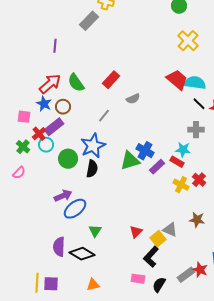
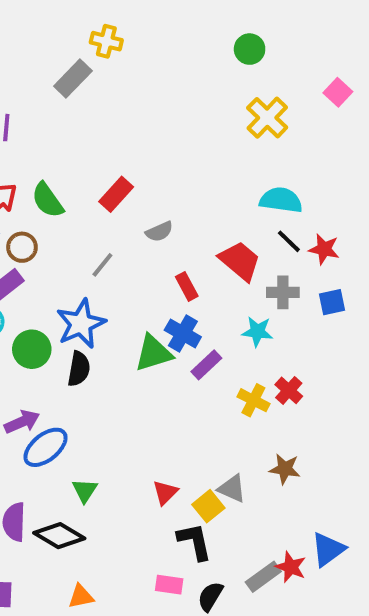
red trapezoid: (177, 80) -> (240, 261), moved
red rectangle: (177, 162) -> (187, 286), moved, turned 32
black L-shape: (151, 257) -> (195, 541), turned 125

